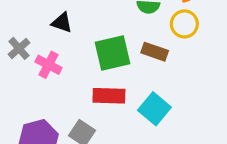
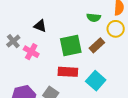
brown rectangle: (155, 52) -> (97, 45), turned -63

